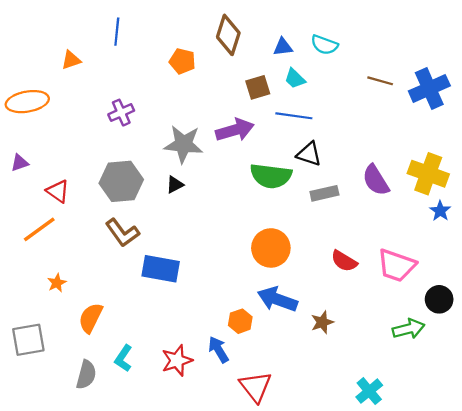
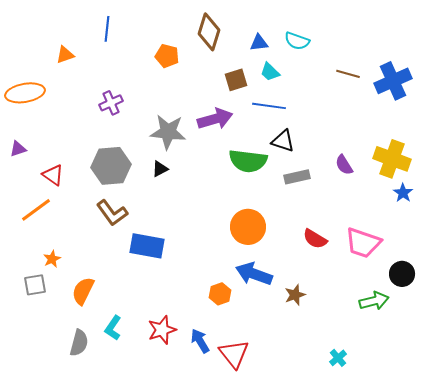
purple semicircle: (376, 180) -> (344, 165), size x0.7
gray square: (28, 340) -> (35, 285), moved, size x0.7
blue arrow: (218, 350) -> (200, 341), moved
cyan cross: (369, 391) -> (338, 358), size x0.7

